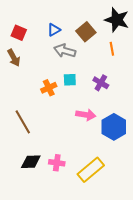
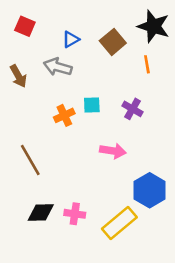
red square: (19, 33) -> (25, 26), moved
gray arrow: (65, 51) -> (58, 67), moved
blue hexagon: (114, 127) -> (150, 190), moved

